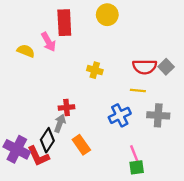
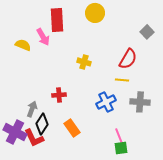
red semicircle: (145, 67) -> (128, 59), turned -60
gray square: (166, 67) -> (147, 32), moved
gray arrow: (60, 123) -> (32, 109), moved

